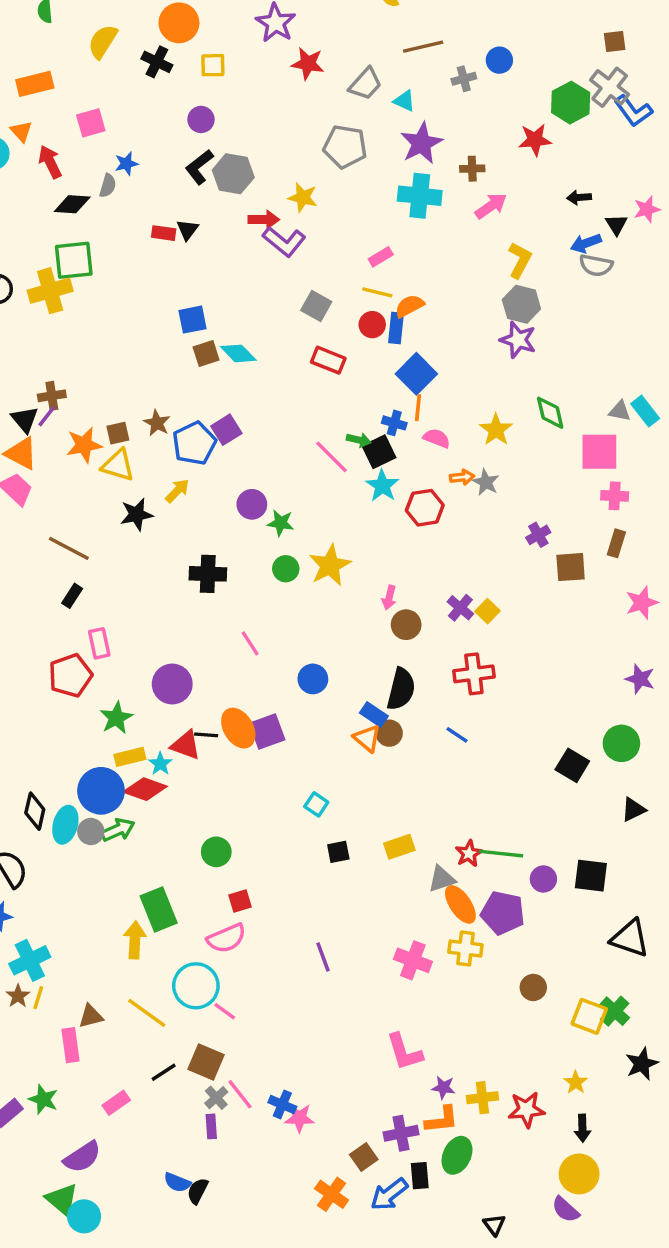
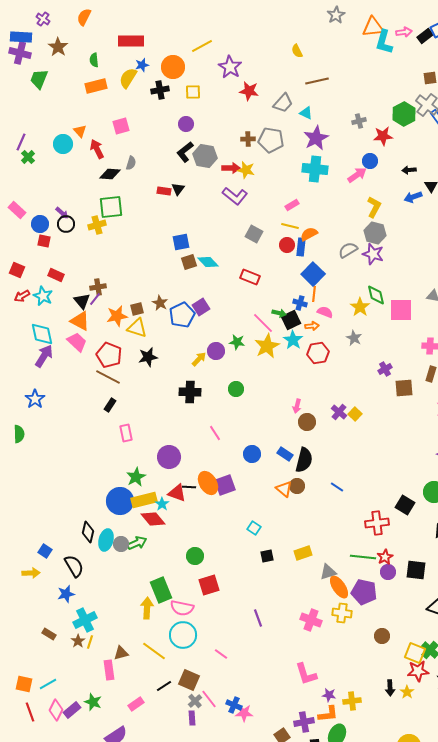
blue circle: (499, 60) -> (370, 161), moved
black cross: (157, 62) -> (160, 90), turned -36
gray cross: (464, 79) -> (359, 121), moved
orange rectangle: (35, 84) -> (96, 86), moved
blue star: (126, 164) -> (142, 65), moved
brown cross: (472, 169) -> (248, 139), moved
red arrow: (264, 220) -> (231, 168), moved
gray semicircle: (596, 265) -> (348, 250), moved, turned 138
yellow cross: (50, 291) -> (97, 225), size x0.7
red rectangle: (328, 360) -> (250, 277), moved
green diamond: (550, 413) -> (376, 295), moved
pink square: (599, 452) -> (401, 310), moved
orange arrow: (462, 477) -> (312, 326), moved
yellow arrow: (177, 491) -> (199, 359), moved
green star: (281, 523) -> (237, 342), moved
yellow star: (330, 565) -> (267, 346), moved
red cross: (474, 674) -> (377, 523), moved
red pentagon: (70, 676) -> (109, 355), moved, turned -30
blue rectangle: (374, 715) -> (285, 454), moved
yellow rectangle: (130, 757) -> (144, 500), size x1.4
red diamond: (145, 789) -> (153, 519), turned 30
blue circle: (101, 791) -> (120, 501), moved
red star: (469, 854) -> (385, 557), moved
red square: (240, 901) -> (209, 585), size x1.5
pink semicircle: (226, 938) -> (182, 608), moved, turned 35
pink line: (225, 1011) -> (221, 654), moved
red star: (526, 1110) -> (418, 671), moved
black arrow: (582, 1128) -> (390, 688), moved

